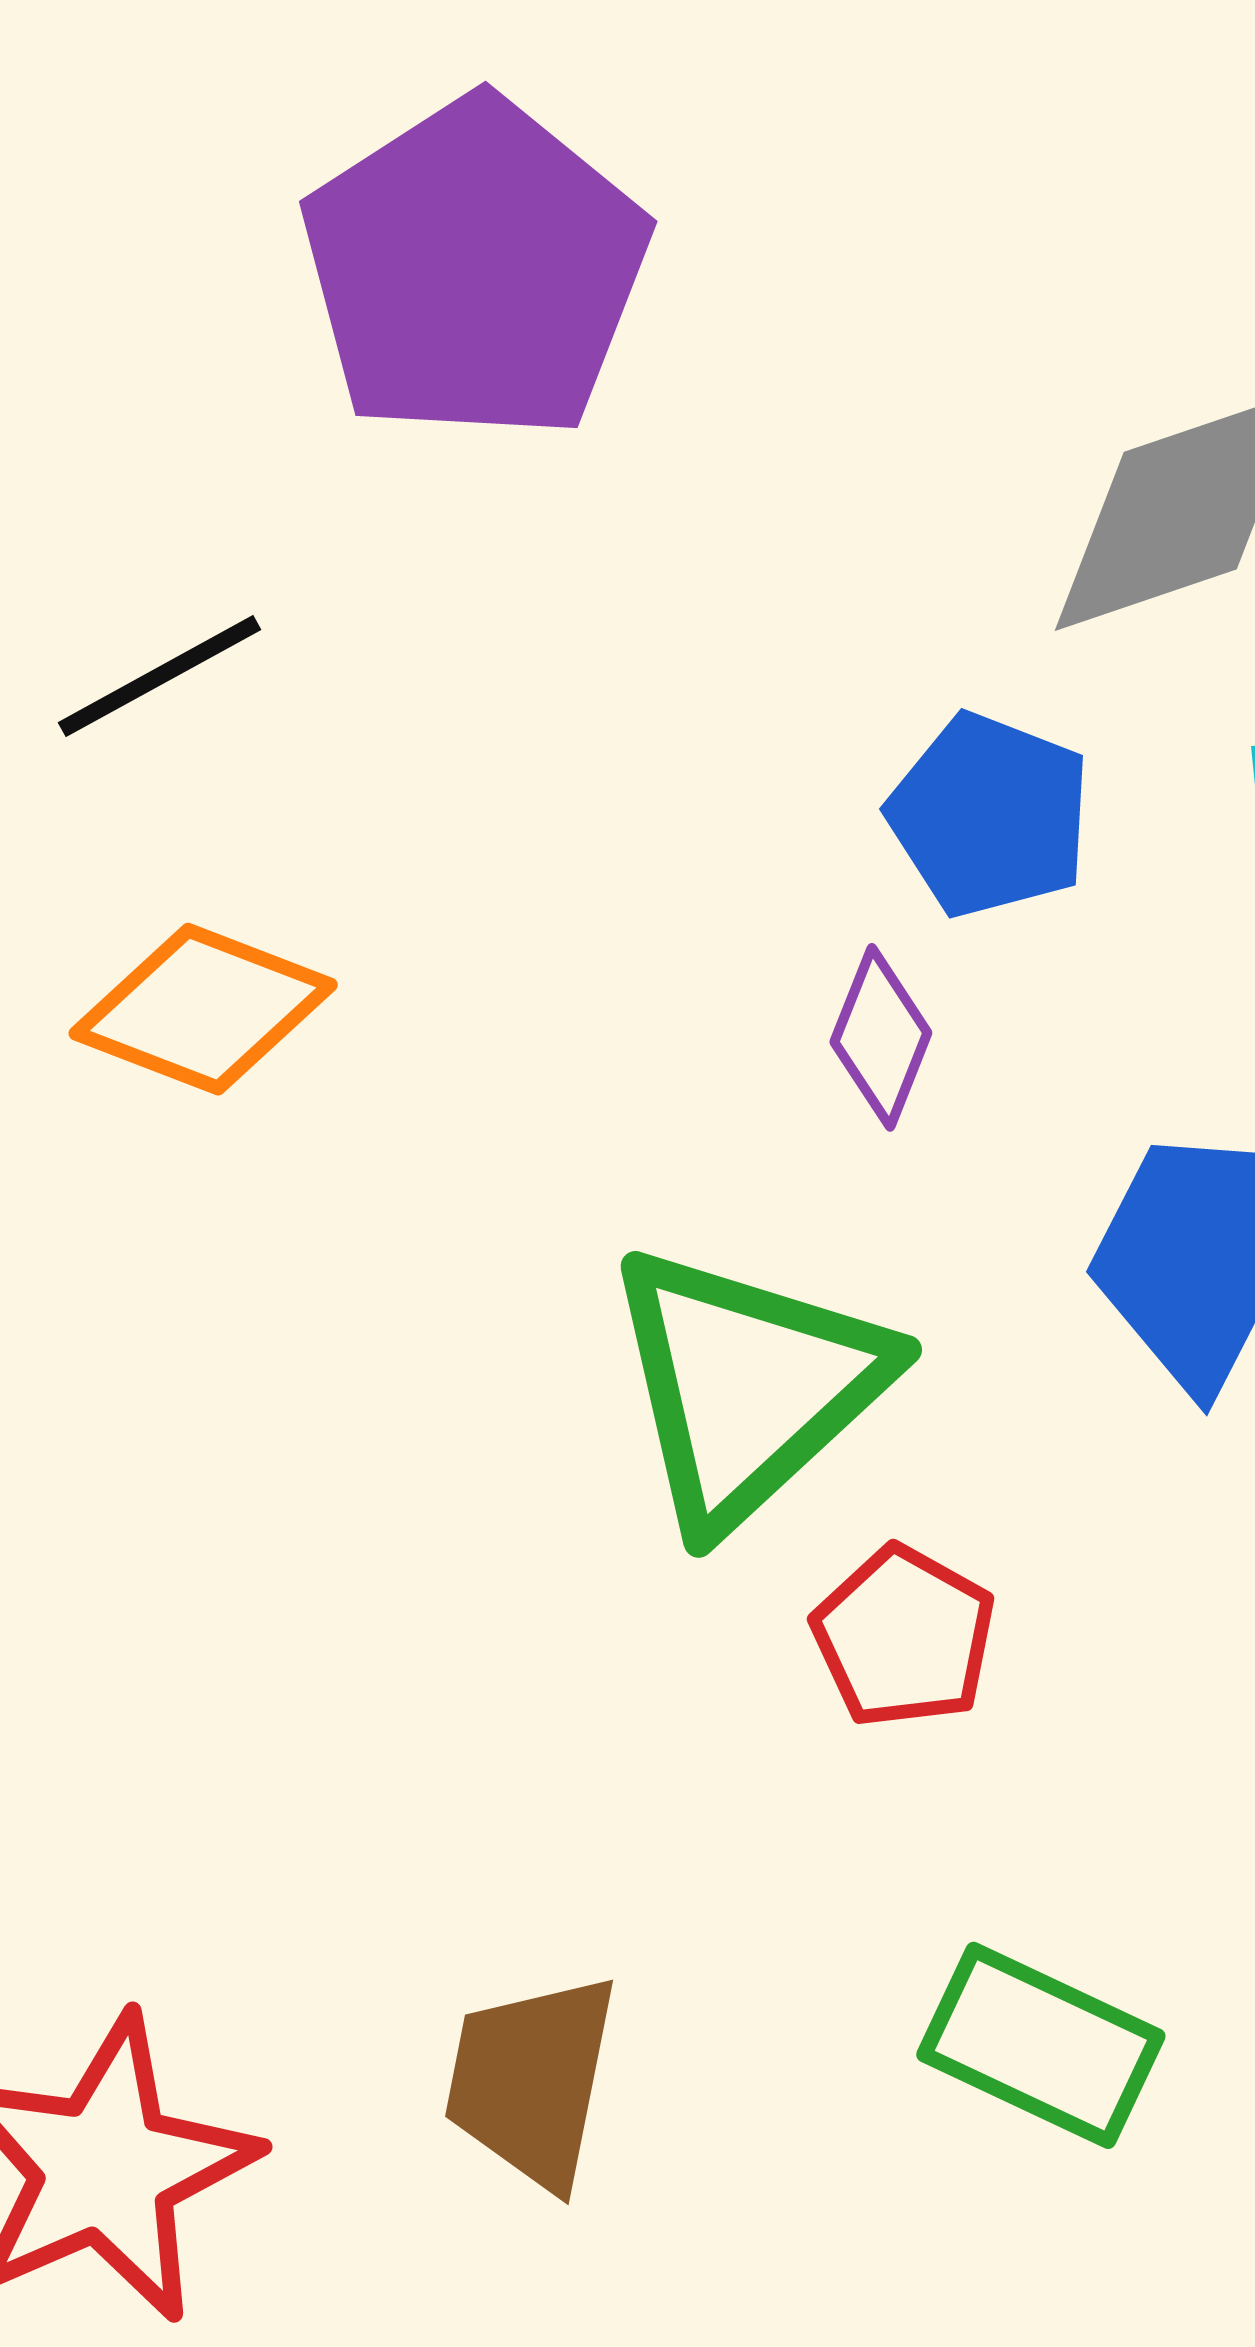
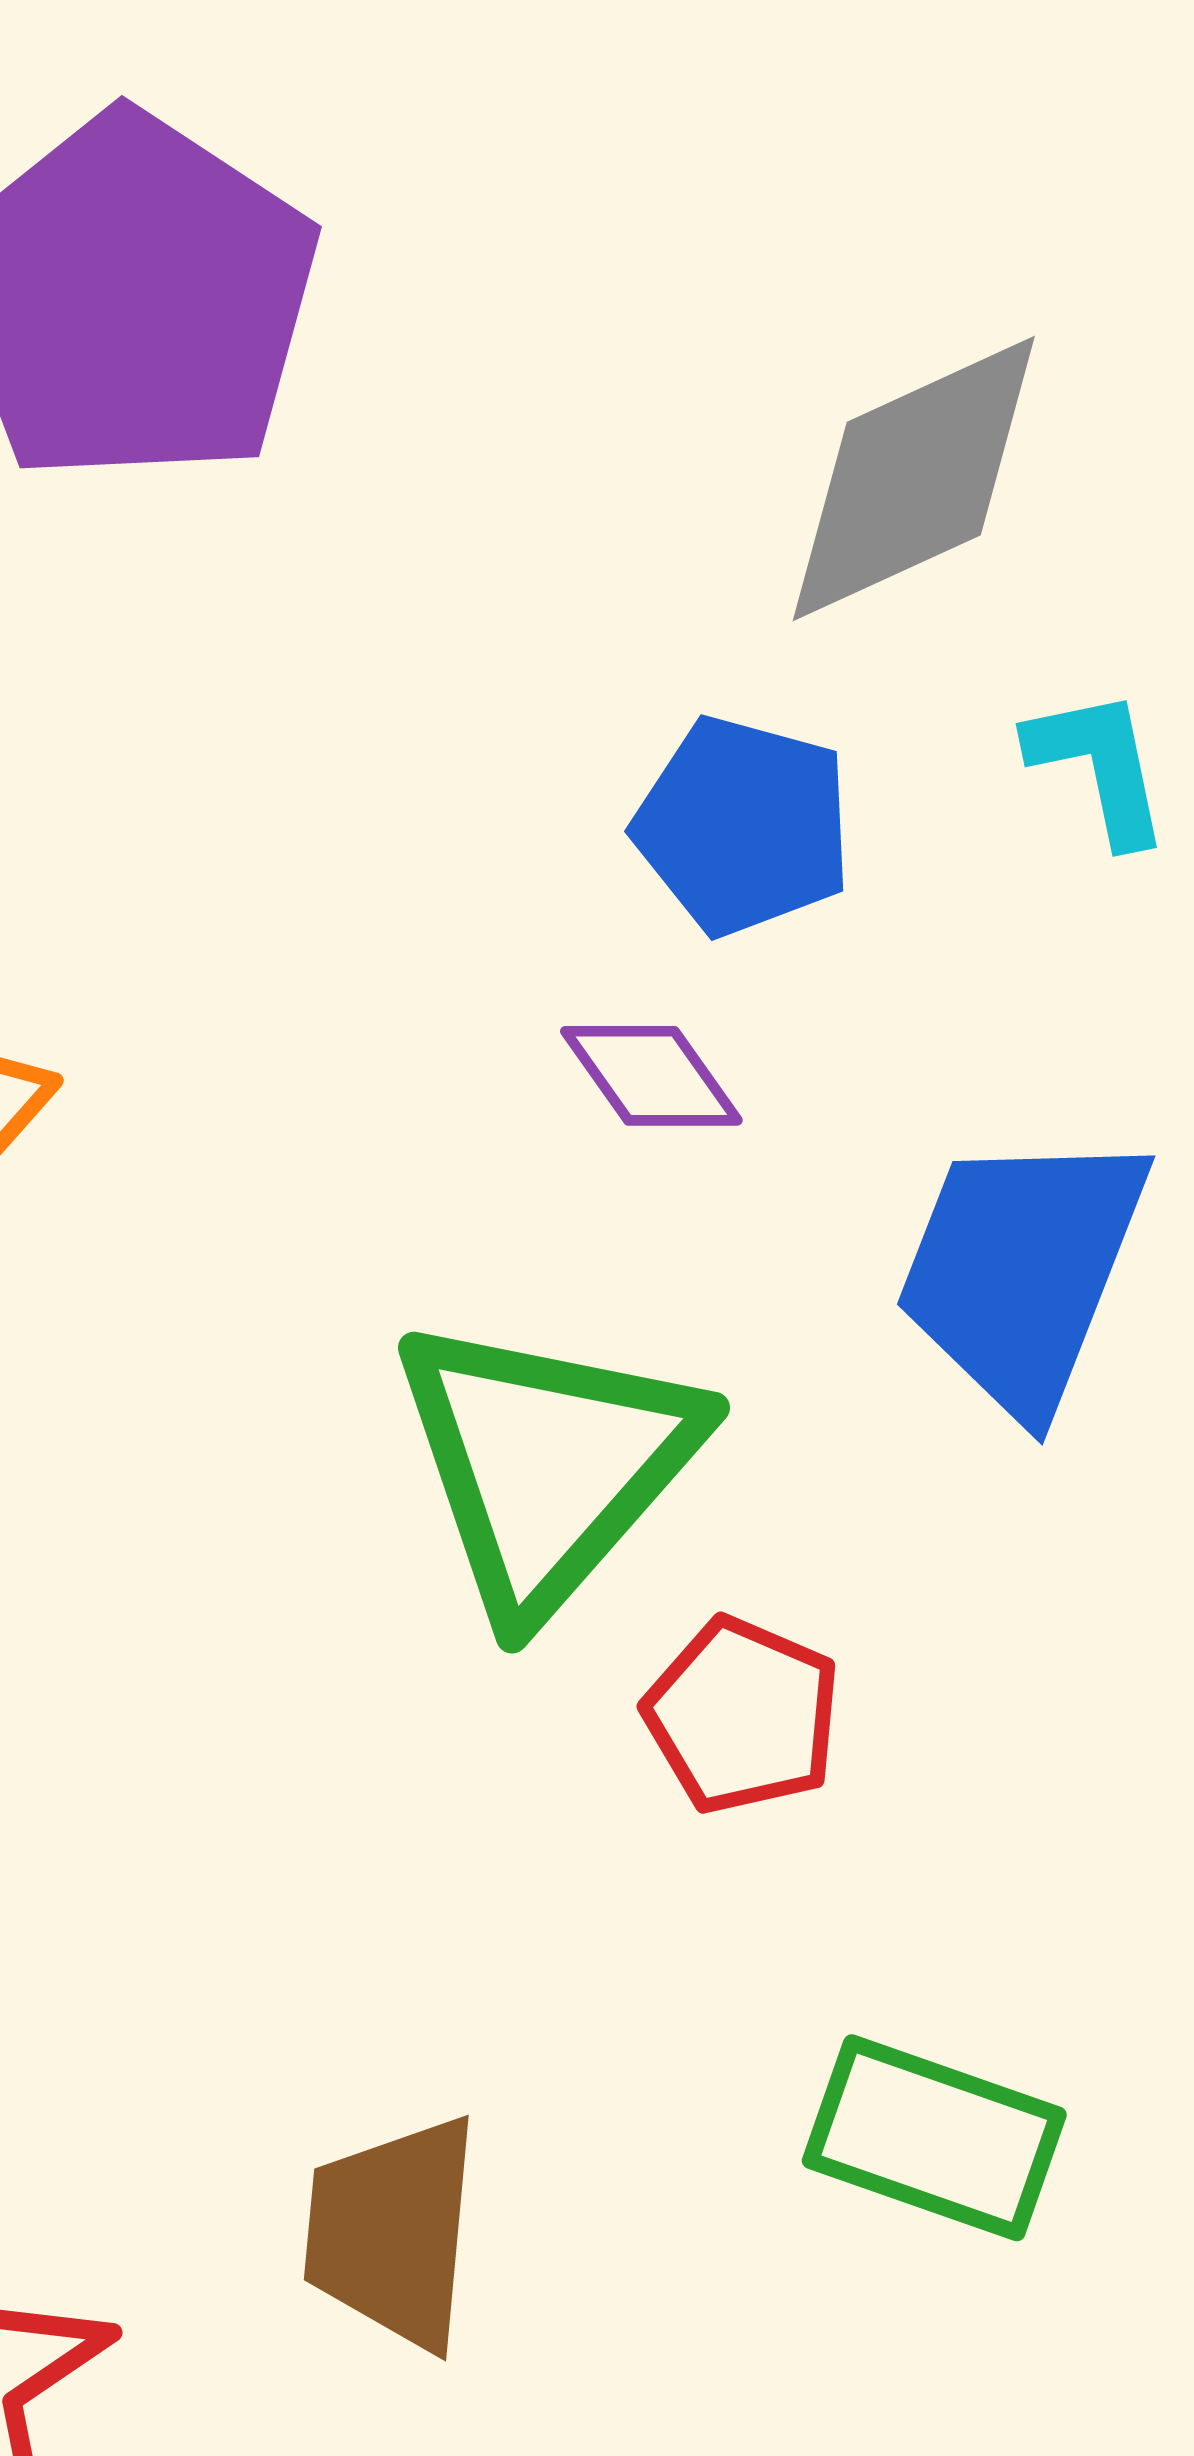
purple diamond: (881, 1037) -> (651, 1076), turned -51

